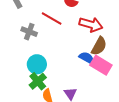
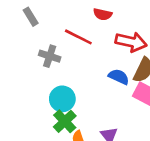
blue semicircle: (87, 58) -> (119, 77), moved

